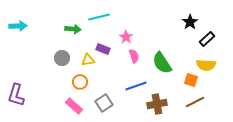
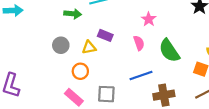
pink star: (126, 37) -> (149, 19), moved
gray square: (104, 103) -> (106, 94), turned 36

